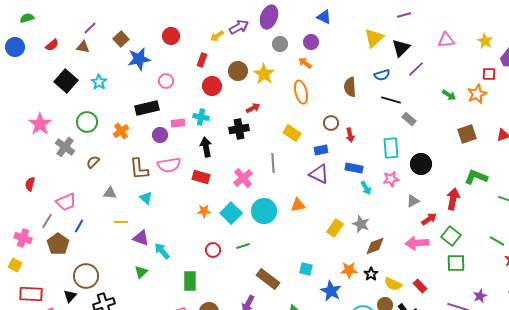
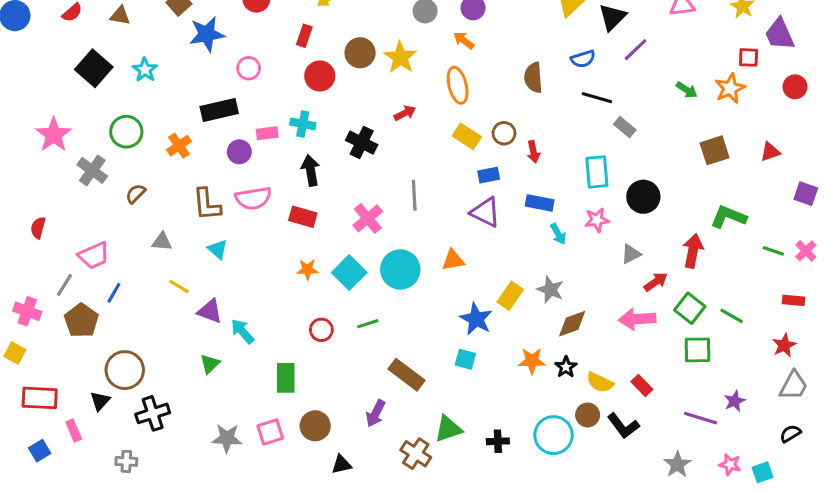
red arrow: (253, 108) -> (405, 113), moved
black cross: (239, 129) -> (362, 143), turned 36
yellow rectangle: (292, 133) -> (467, 136), moved
yellow line: (121, 222) -> (179, 286), turned 32
green line: (497, 241) -> (732, 316), moved
blue star: (331, 291) -> (476, 319), moved

